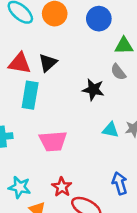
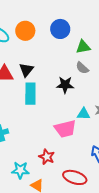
cyan rectangle: (30, 95) -> (30, 94), moved
pink trapezoid: (53, 141) -> (65, 129), moved
red star: (62, 187) -> (47, 157), moved

